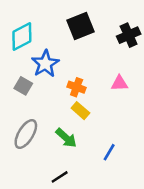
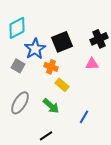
black square: (80, 26) -> (62, 42), moved
black cross: (129, 35) -> (99, 39), moved
orange cross: (77, 87) -> (51, 67), moved

